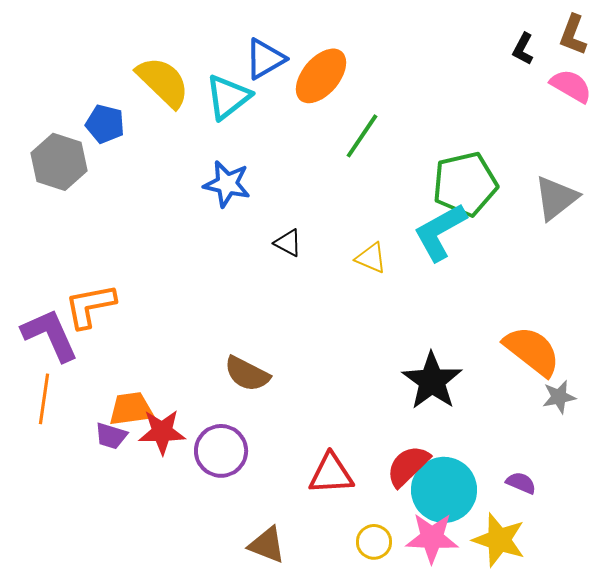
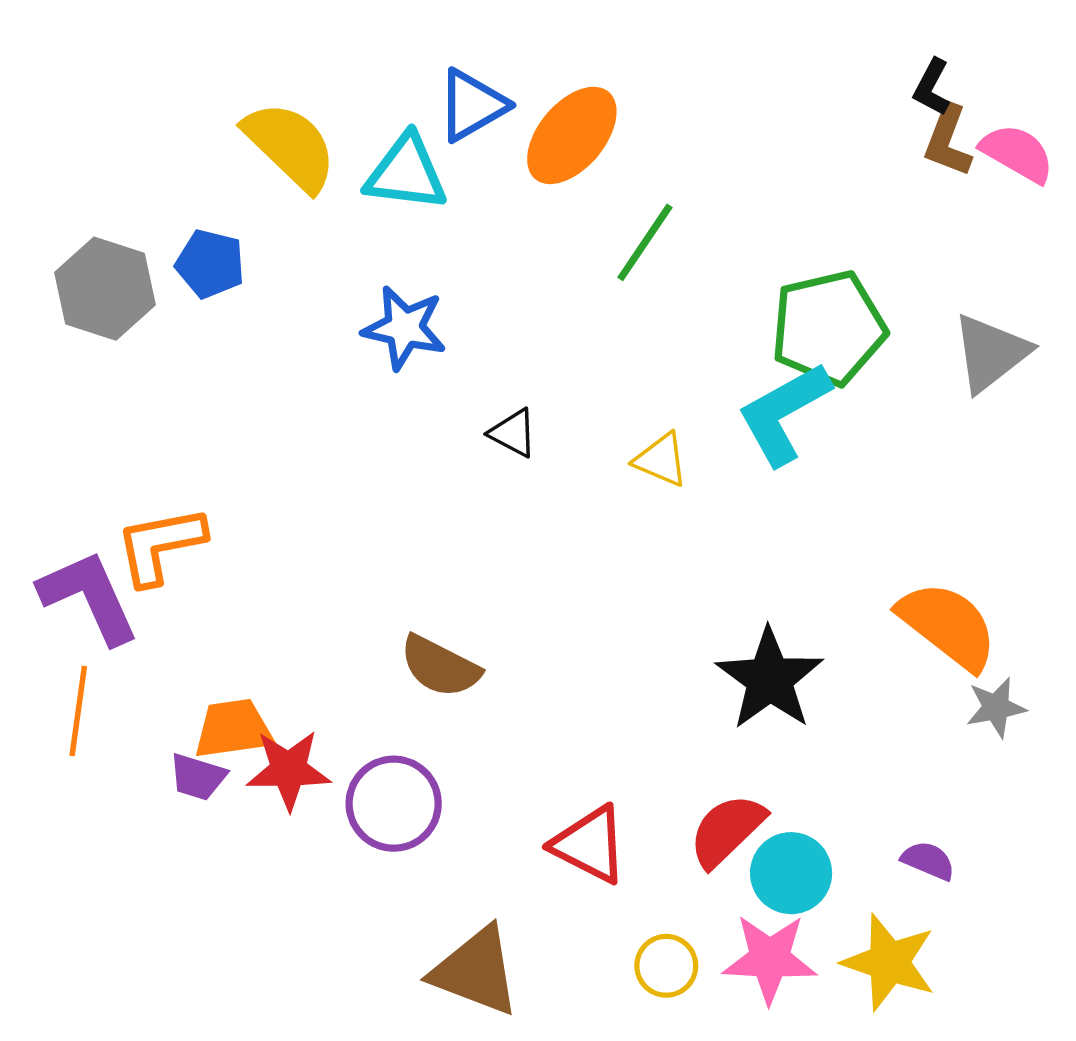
brown L-shape: (573, 35) -> (948, 141), moved
cyan triangle: (228, 97) -> (406, 173), turned 45
blue pentagon: (105, 124) -> (210, 264), moved
red triangle: (331, 474) -> (590, 845), turned 30
cyan circle: (444, 490) -> (791, 873), size x0.7
brown triangle: (267, 545) -> (476, 971), size x1.4

